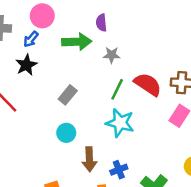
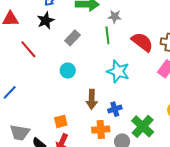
green line: (117, 89) -> (107, 35), moved, turned -36
gray rectangle: (68, 95) -> (73, 38), moved
cyan circle: (66, 133) -> (68, 71), moved

